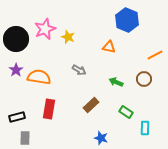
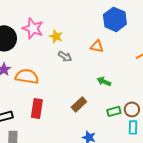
pink star: (45, 29) -> (33, 28), turned -30
gray arrow: (79, 70) -> (65, 56), moved
brown circle: (144, 79) -> (132, 109), moved
green rectangle: (126, 112) -> (114, 111), turned -48

